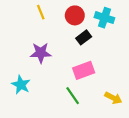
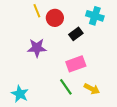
red circle: (75, 15) -> (55, 18), moved
cyan star: (21, 85) -> (20, 94), moved
yellow arrow: (113, 98) -> (92, 89), moved

